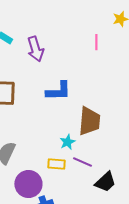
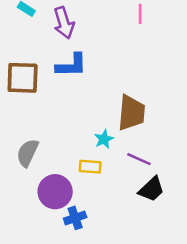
blue L-shape: (58, 91) -> (71, 65), moved
purple line: (82, 162) -> (139, 159), moved

